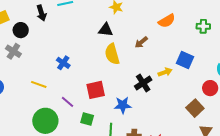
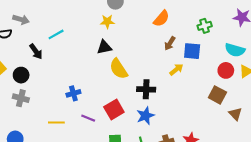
green cross: (203, 26) -> (205, 26), moved
brown arrow: (141, 42) -> (170, 43), moved
blue cross: (63, 63) -> (73, 93), turned -32
black cross: (143, 83) -> (146, 89), moved, turned -36
purple line: (67, 102) -> (88, 118), moved

